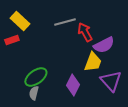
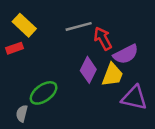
purple triangle: (111, 81) -> (134, 98), turned -35
purple diamond: (73, 85) -> (88, 70), moved
gray semicircle: (34, 93) -> (22, 113), moved

